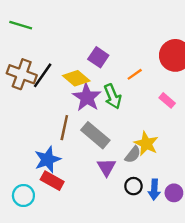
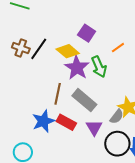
brown cross: (22, 74) -> (21, 48), size x0.7
red rectangle: (52, 181) -> (66, 122), moved
black circle: (133, 186) -> (117, 144), size x1.6

